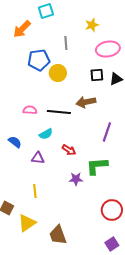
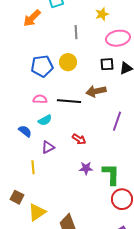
blue pentagon: (39, 60) -> (42, 66), moved
cyan semicircle: (46, 134) -> (45, 120), moved
purple triangle: (38, 158) -> (48, 147), turned -32
green L-shape: (97, 166) -> (111, 174), moved, turned 95
yellow line: (35, 191) -> (33, 167), moved

